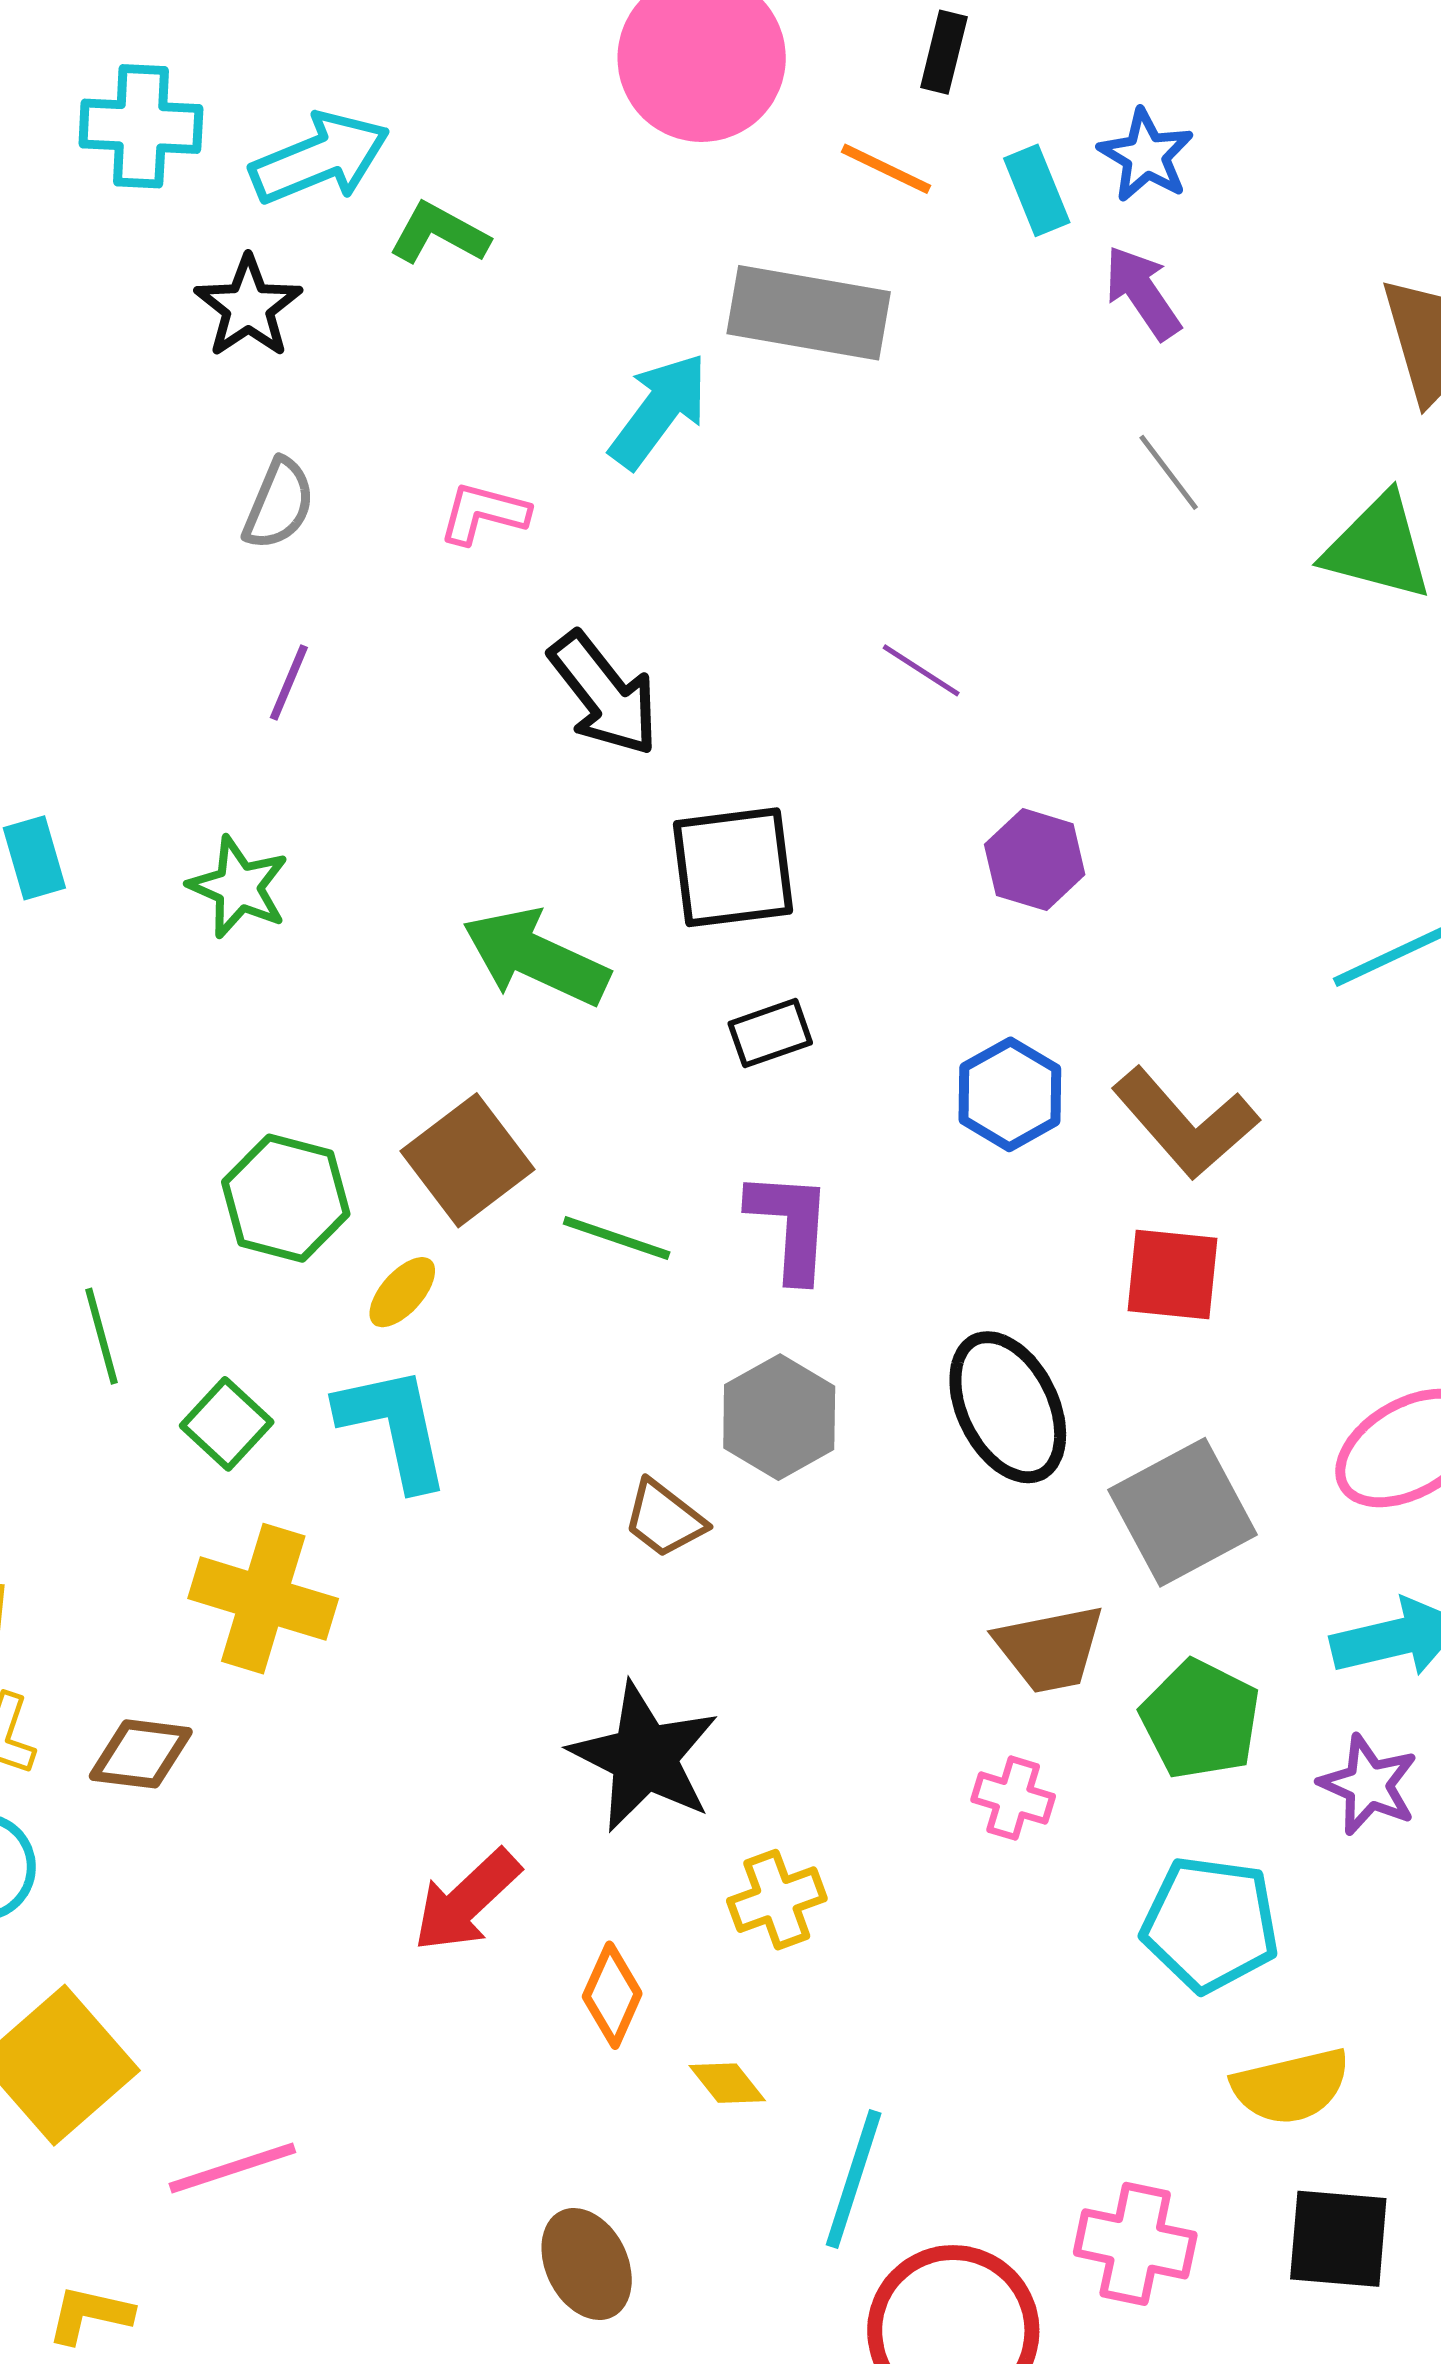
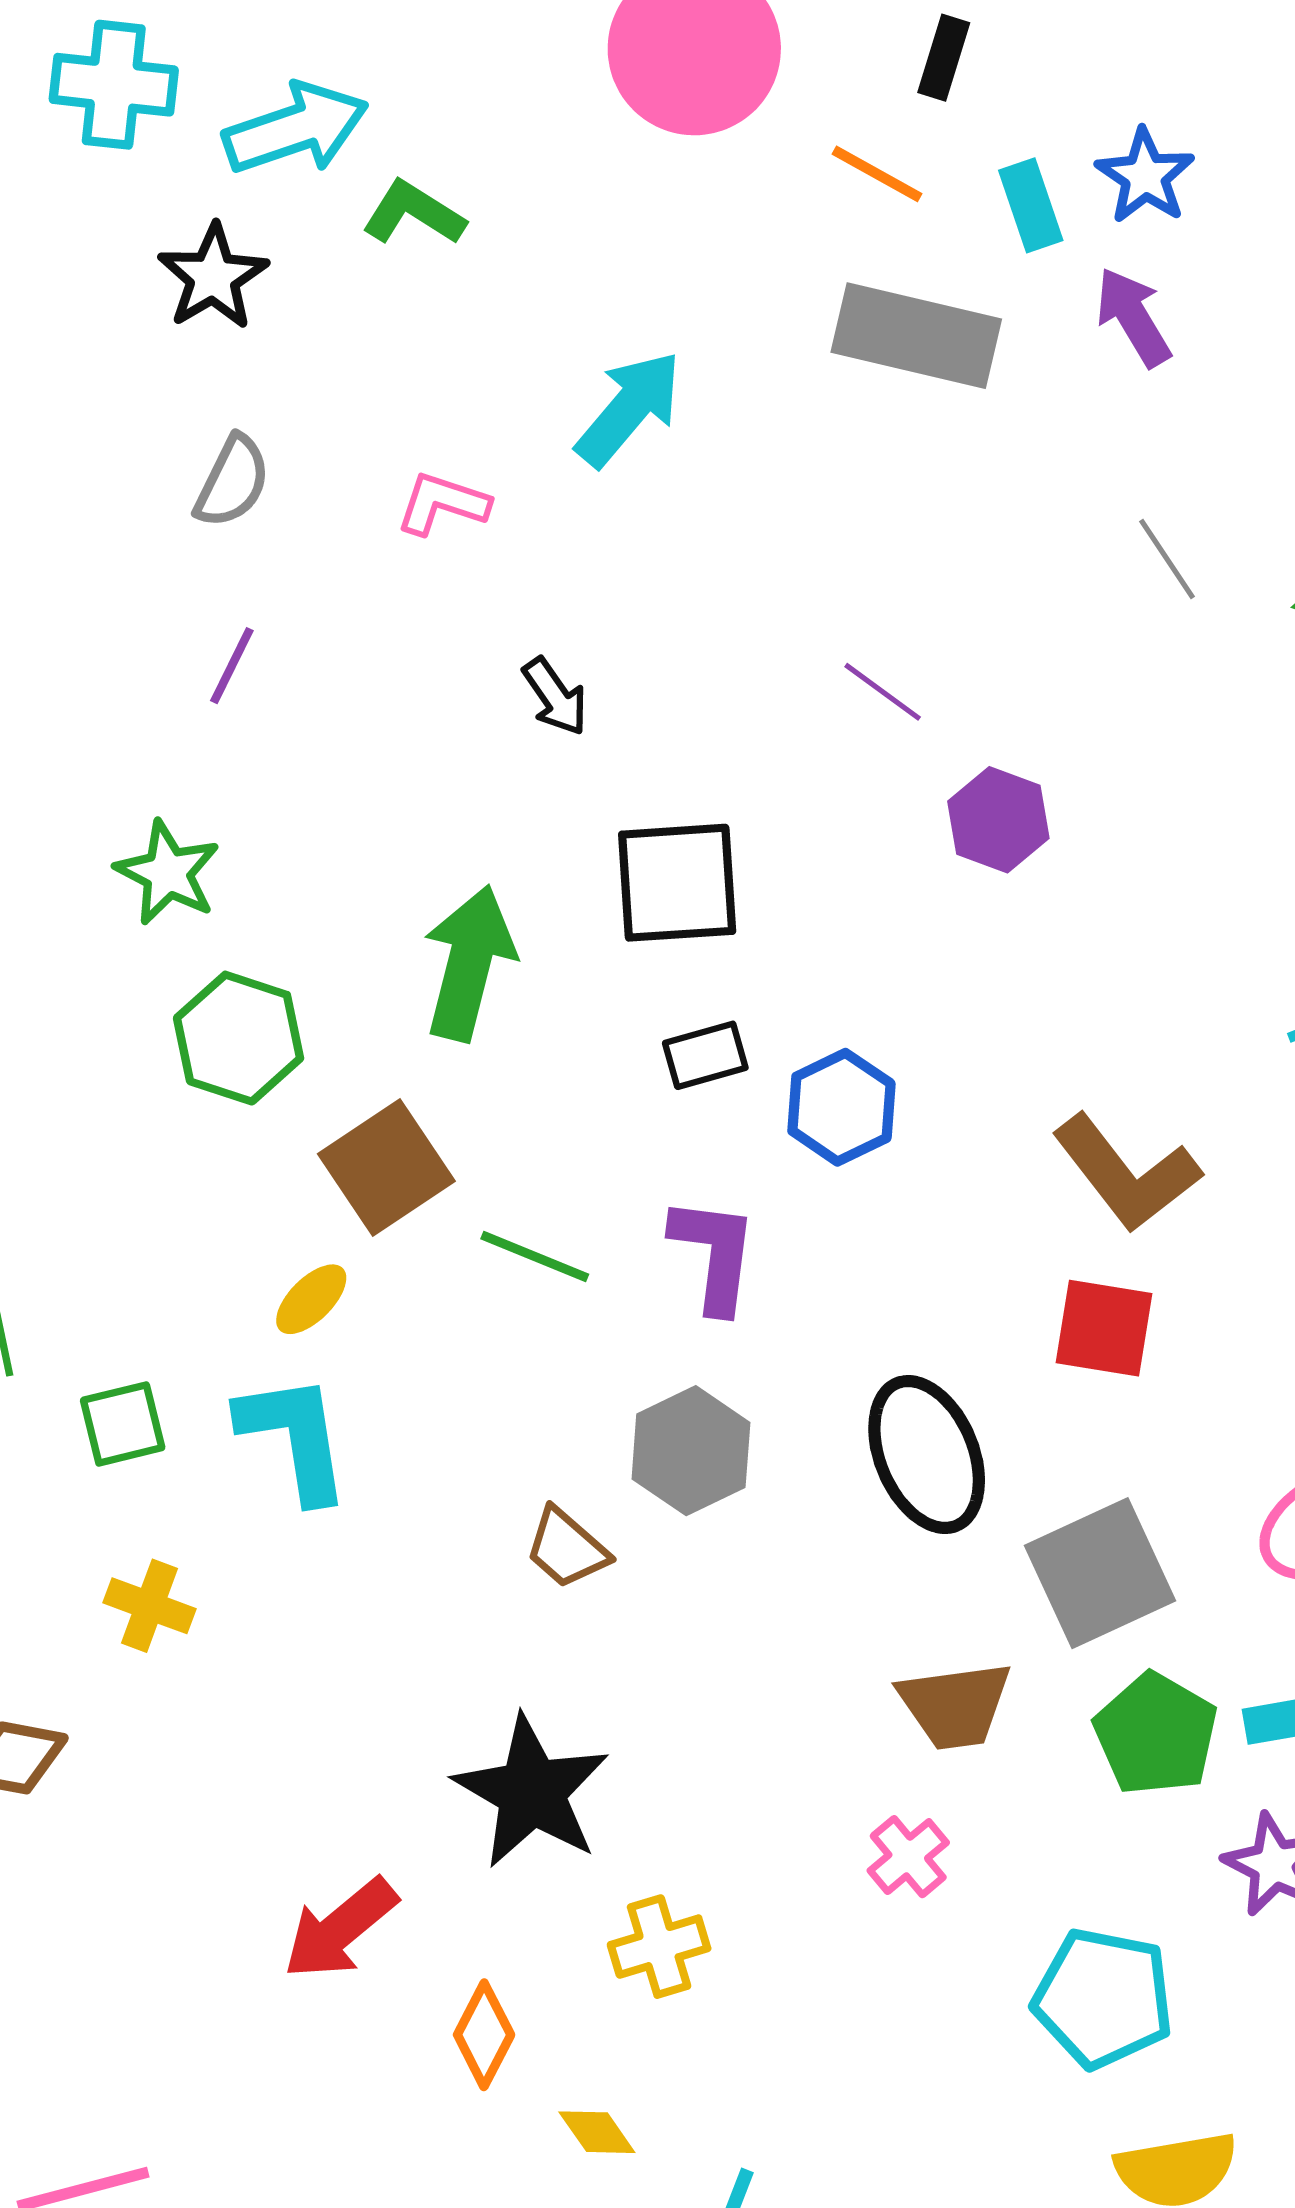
gray rectangle: (809, 313) -> (916, 336), moved
gray line: (1169, 472) -> (1167, 559), moved
black arrow: (604, 694) -> (555, 697), size x0.6
purple hexagon: (1035, 860) -> (998, 820), moved
green arrow: (536, 957) -> (469, 963), turned 76
blue hexagon: (1010, 1094) -> (841, 1107), moved
green hexagon: (286, 1198) -> (239, 1038), moved
green square: (227, 1424) -> (123, 1424), turned 30
yellow cross: (263, 1599) -> (149, 1606), size x0.6
green pentagon: (1200, 1719) -> (1156, 1734), moved
pink cross: (1013, 1798) -> (908, 1857), turned 30

